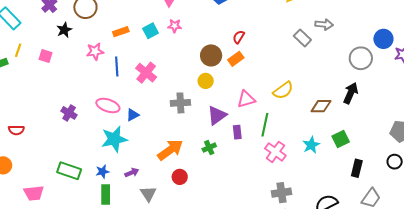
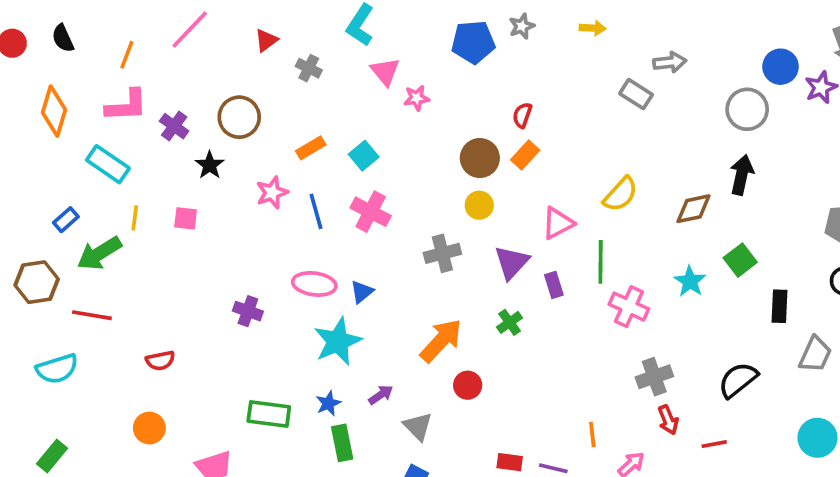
pink star: (175, 26) -> (417, 98), moved
cyan square: (150, 31) -> (364, 156), moved

